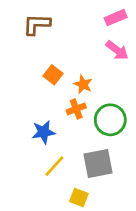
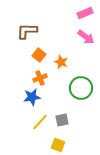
brown L-shape: (37, 24) -> (27, 31), moved
orange cross: (76, 109) -> (40, 78), moved
gray square: (98, 163) -> (62, 120), moved, size x0.6

